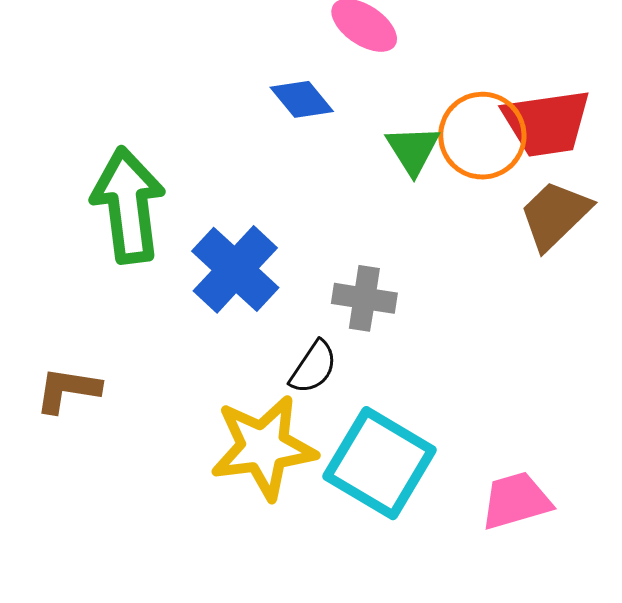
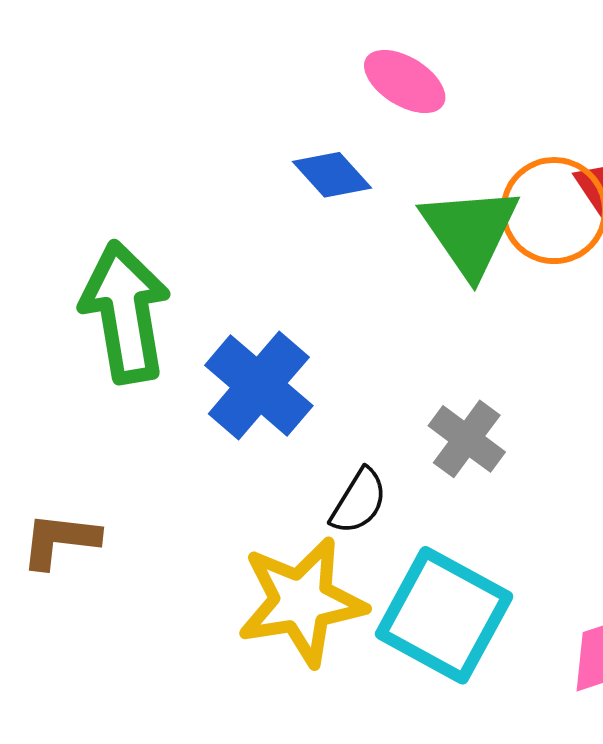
green triangle: (413, 150) -> (470, 231), size x1.5
gray cross: (364, 298) -> (467, 439), moved, turned 30

